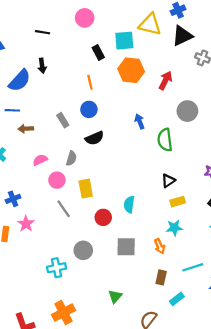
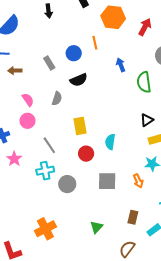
black arrow: (42, 66) -> (49, 11), moved
orange line: (90, 82) -> (95, 43), moved
pink semicircle: (40, 160) -> (28, 100), turned 80
pink circle: (57, 180) -> (27, 121), moved
yellow rectangle: (86, 189) -> (80, 126), moved
cyan cross: (57, 268) -> (45, 171), moved
brown rectangle: (161, 277) -> (133, 217), moved
orange cross: (63, 312) -> (45, 229), moved

